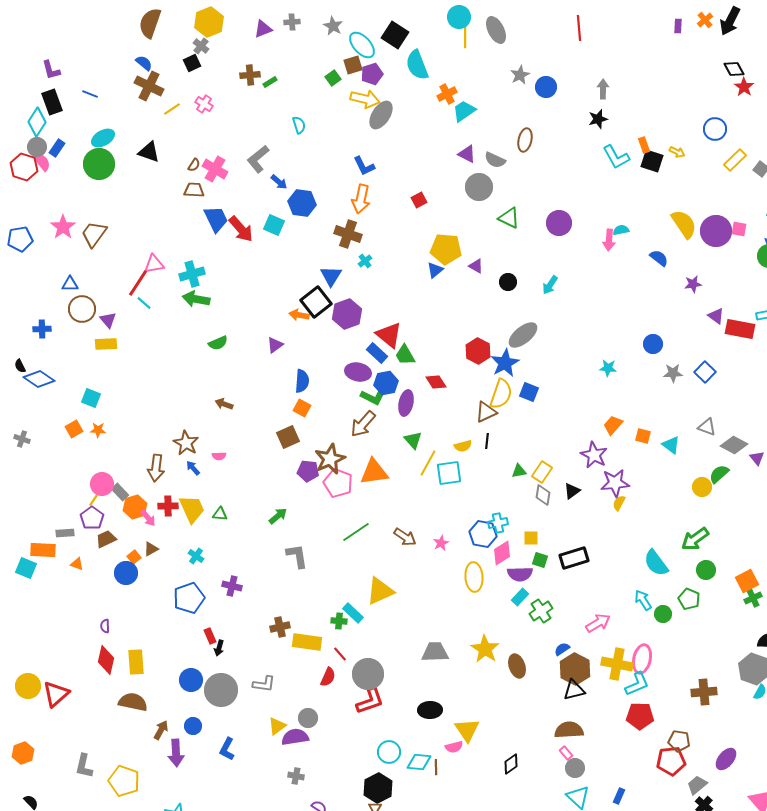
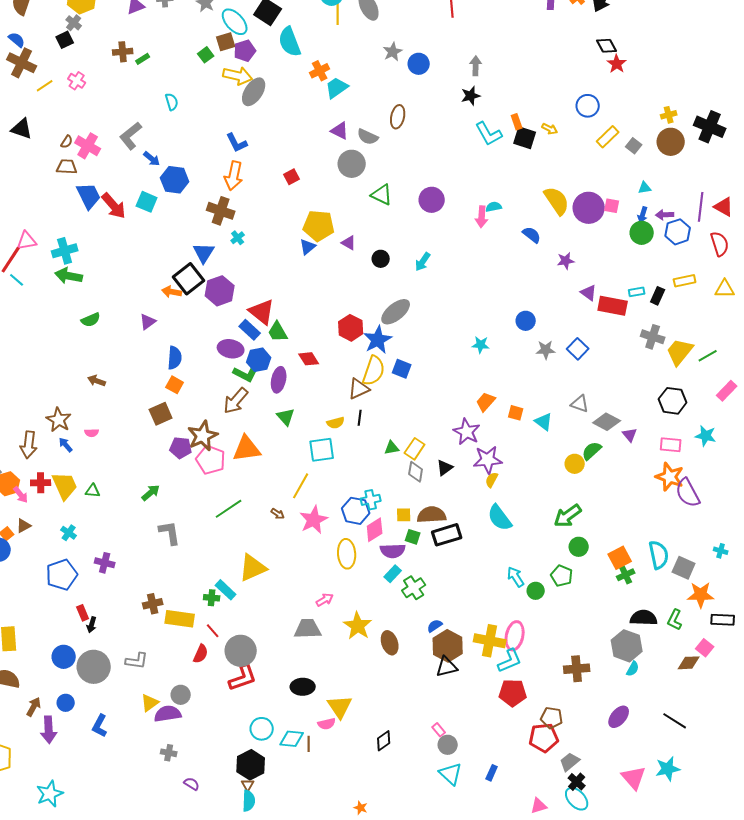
yellow line: (428, 463) -> (301, 486), moved
brown arrow: (405, 537) -> (278, 514), size x0.6
pink star: (441, 543) -> (314, 520), size x1.8
cyan semicircle: (656, 563) -> (500, 518), moved
pink arrow: (598, 623) -> (325, 600), moved, size x0.7
brown semicircle: (569, 730) -> (432, 515), moved
purple ellipse: (726, 759) -> (619, 717), moved

